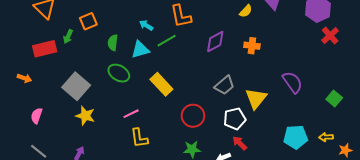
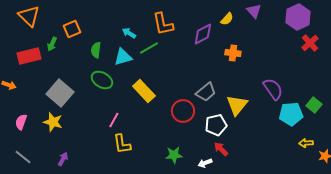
purple diamond: (215, 42) -> (203, 34), moved
pink line: (131, 114) -> (114, 120), turned -35
yellow star: (85, 116) -> (53, 122), moved
red circle: (193, 116) -> (183, 111), moved
cyan pentagon: (296, 137) -> (291, 114), moved

